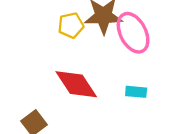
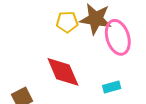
cyan rectangle: (136, 92) -> (112, 87), turned -30

